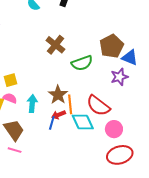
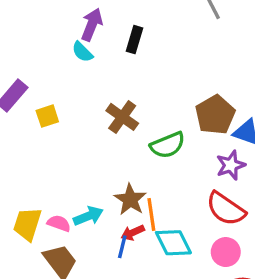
yellow square: (10, 80) -> (47, 116), moved
pink semicircle: (10, 98) -> (59, 223), moved
cyan arrow: (32, 104) -> (88, 216), turned 66
red semicircle: (98, 106) -> (226, 209), moved

